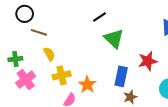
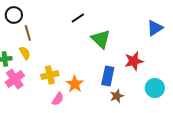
black line: (100, 17) -> (78, 18), moved
brown line: (39, 32) -> (28, 33), turned 56
yellow semicircle: (49, 54) -> (25, 53), moved

